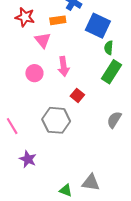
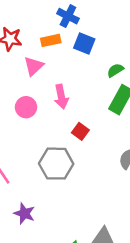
blue square: (98, 26) -> (84, 44), moved, size x0.7
pink triangle: (43, 40) -> (34, 66), turned 30
green semicircle: (109, 48) -> (115, 70), turned 56

